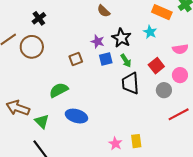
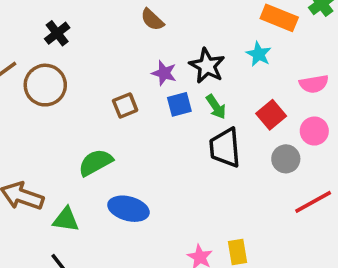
brown semicircle: (104, 11) -> (152, 20), moved
green triangle: (42, 121) -> (66, 219), turned -35

